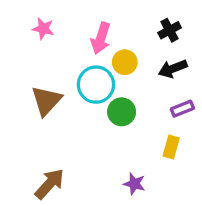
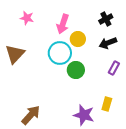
brown triangle: (46, 101) -> (15, 54), moved
purple rectangle: (182, 109) -> (114, 68), turned -40
yellow rectangle: (171, 147) -> (107, 104), moved
purple star: (134, 184) -> (84, 115), size x1.5

